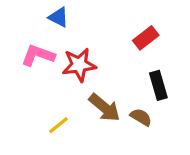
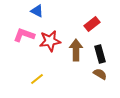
brown arrow: (105, 108) -> (76, 50), moved, turned -130
brown semicircle: (141, 117) -> (100, 74), moved

